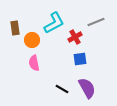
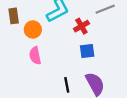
black line: (62, 89) -> (67, 85), turned 48

